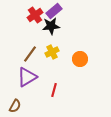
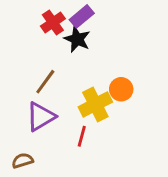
black star: (51, 26) -> (77, 39), turned 30
yellow cross: (52, 52) -> (95, 104), moved, size x1.5
brown semicircle: (15, 106) -> (23, 161), turned -136

